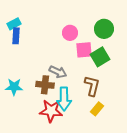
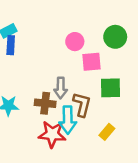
green square: (100, 57) -> (110, 88), moved, turned 30
gray arrow: (58, 72) -> (61, 88), turned 66
brown L-shape: (92, 86) -> (82, 105), moved

